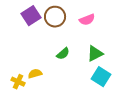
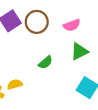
green triangle: (95, 54) -> (79, 51), moved

